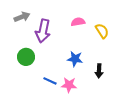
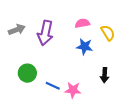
gray arrow: (22, 17) -> (17, 30), moved
green circle: (26, 57) -> (27, 73), moved
blue star: (75, 59) -> (85, 47), moved

